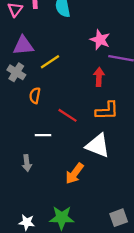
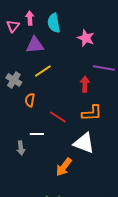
pink star: (100, 40) -> (86, 38), moved
purple triangle: (23, 46) -> (35, 45), moved
gray arrow: (27, 163) -> (21, 148), moved

